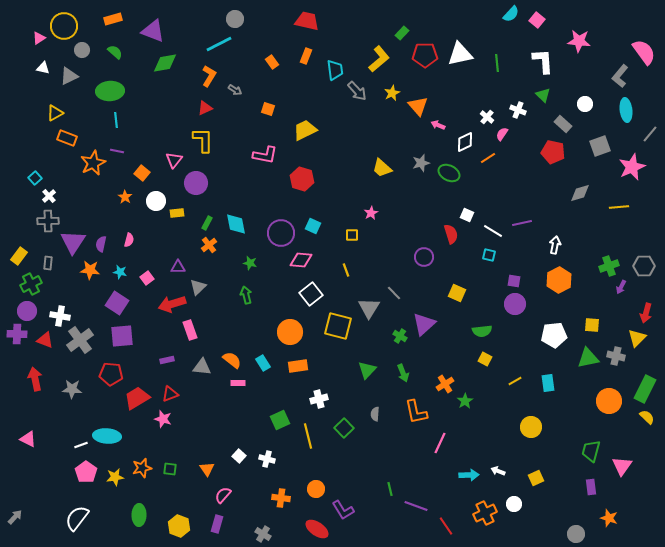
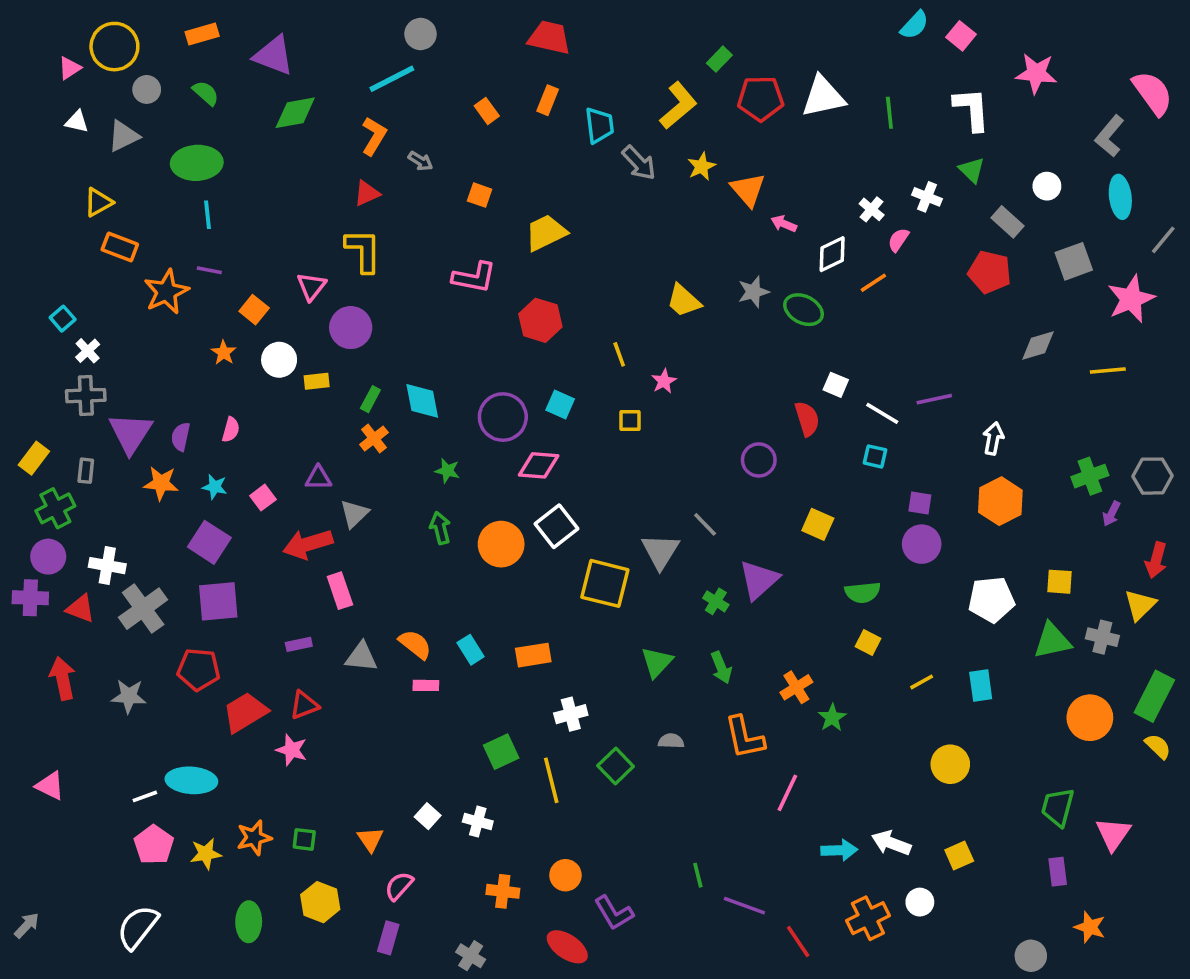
yellow line: (346, 270) -> (619, 354), moved
orange circle: (290, 332) -> (501, 544), moved
gray semicircle: (375, 414) -> (671, 741), turned 88
white arrow: (498, 471) -> (891, 843), size x1.5
yellow hexagon: (179, 526) -> (320, 902), moved

